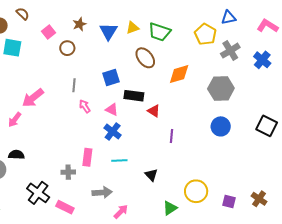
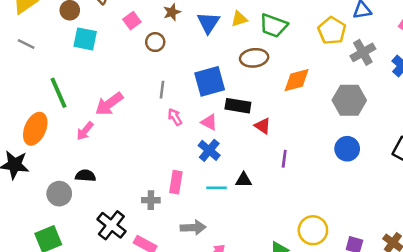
brown ellipse: (145, 58) -> (254, 58), turned -60
blue square: (111, 78) -> (210, 81), size x1.4
black triangle: (151, 175) -> (244, 180), moved, turned -48

